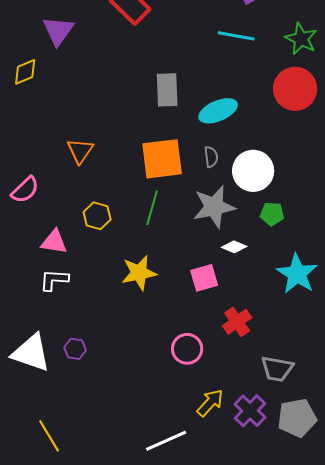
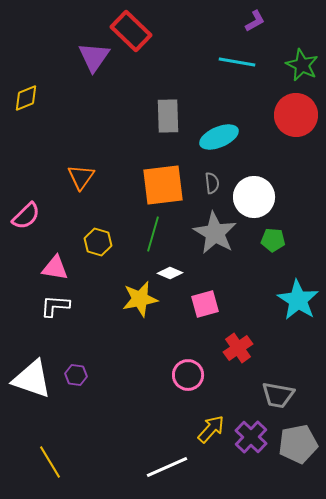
purple triangle: (58, 31) -> (94, 57), moved
gray star: (214, 207) -> (215, 233), turned -30
white diamond: (234, 247) -> (170, 273), moved

